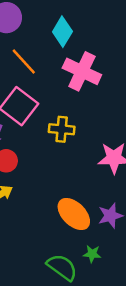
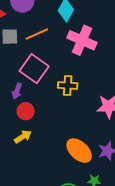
orange line: (24, 61) -> (37, 34), turned -70

